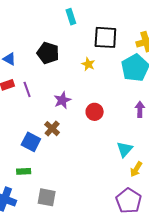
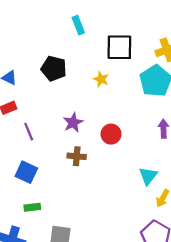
purple line: (27, 89) -> (29, 132), moved
brown cross: (52, 129) -> (77, 156), moved, turned -35
blue square: (31, 142) -> (26, 172), moved

